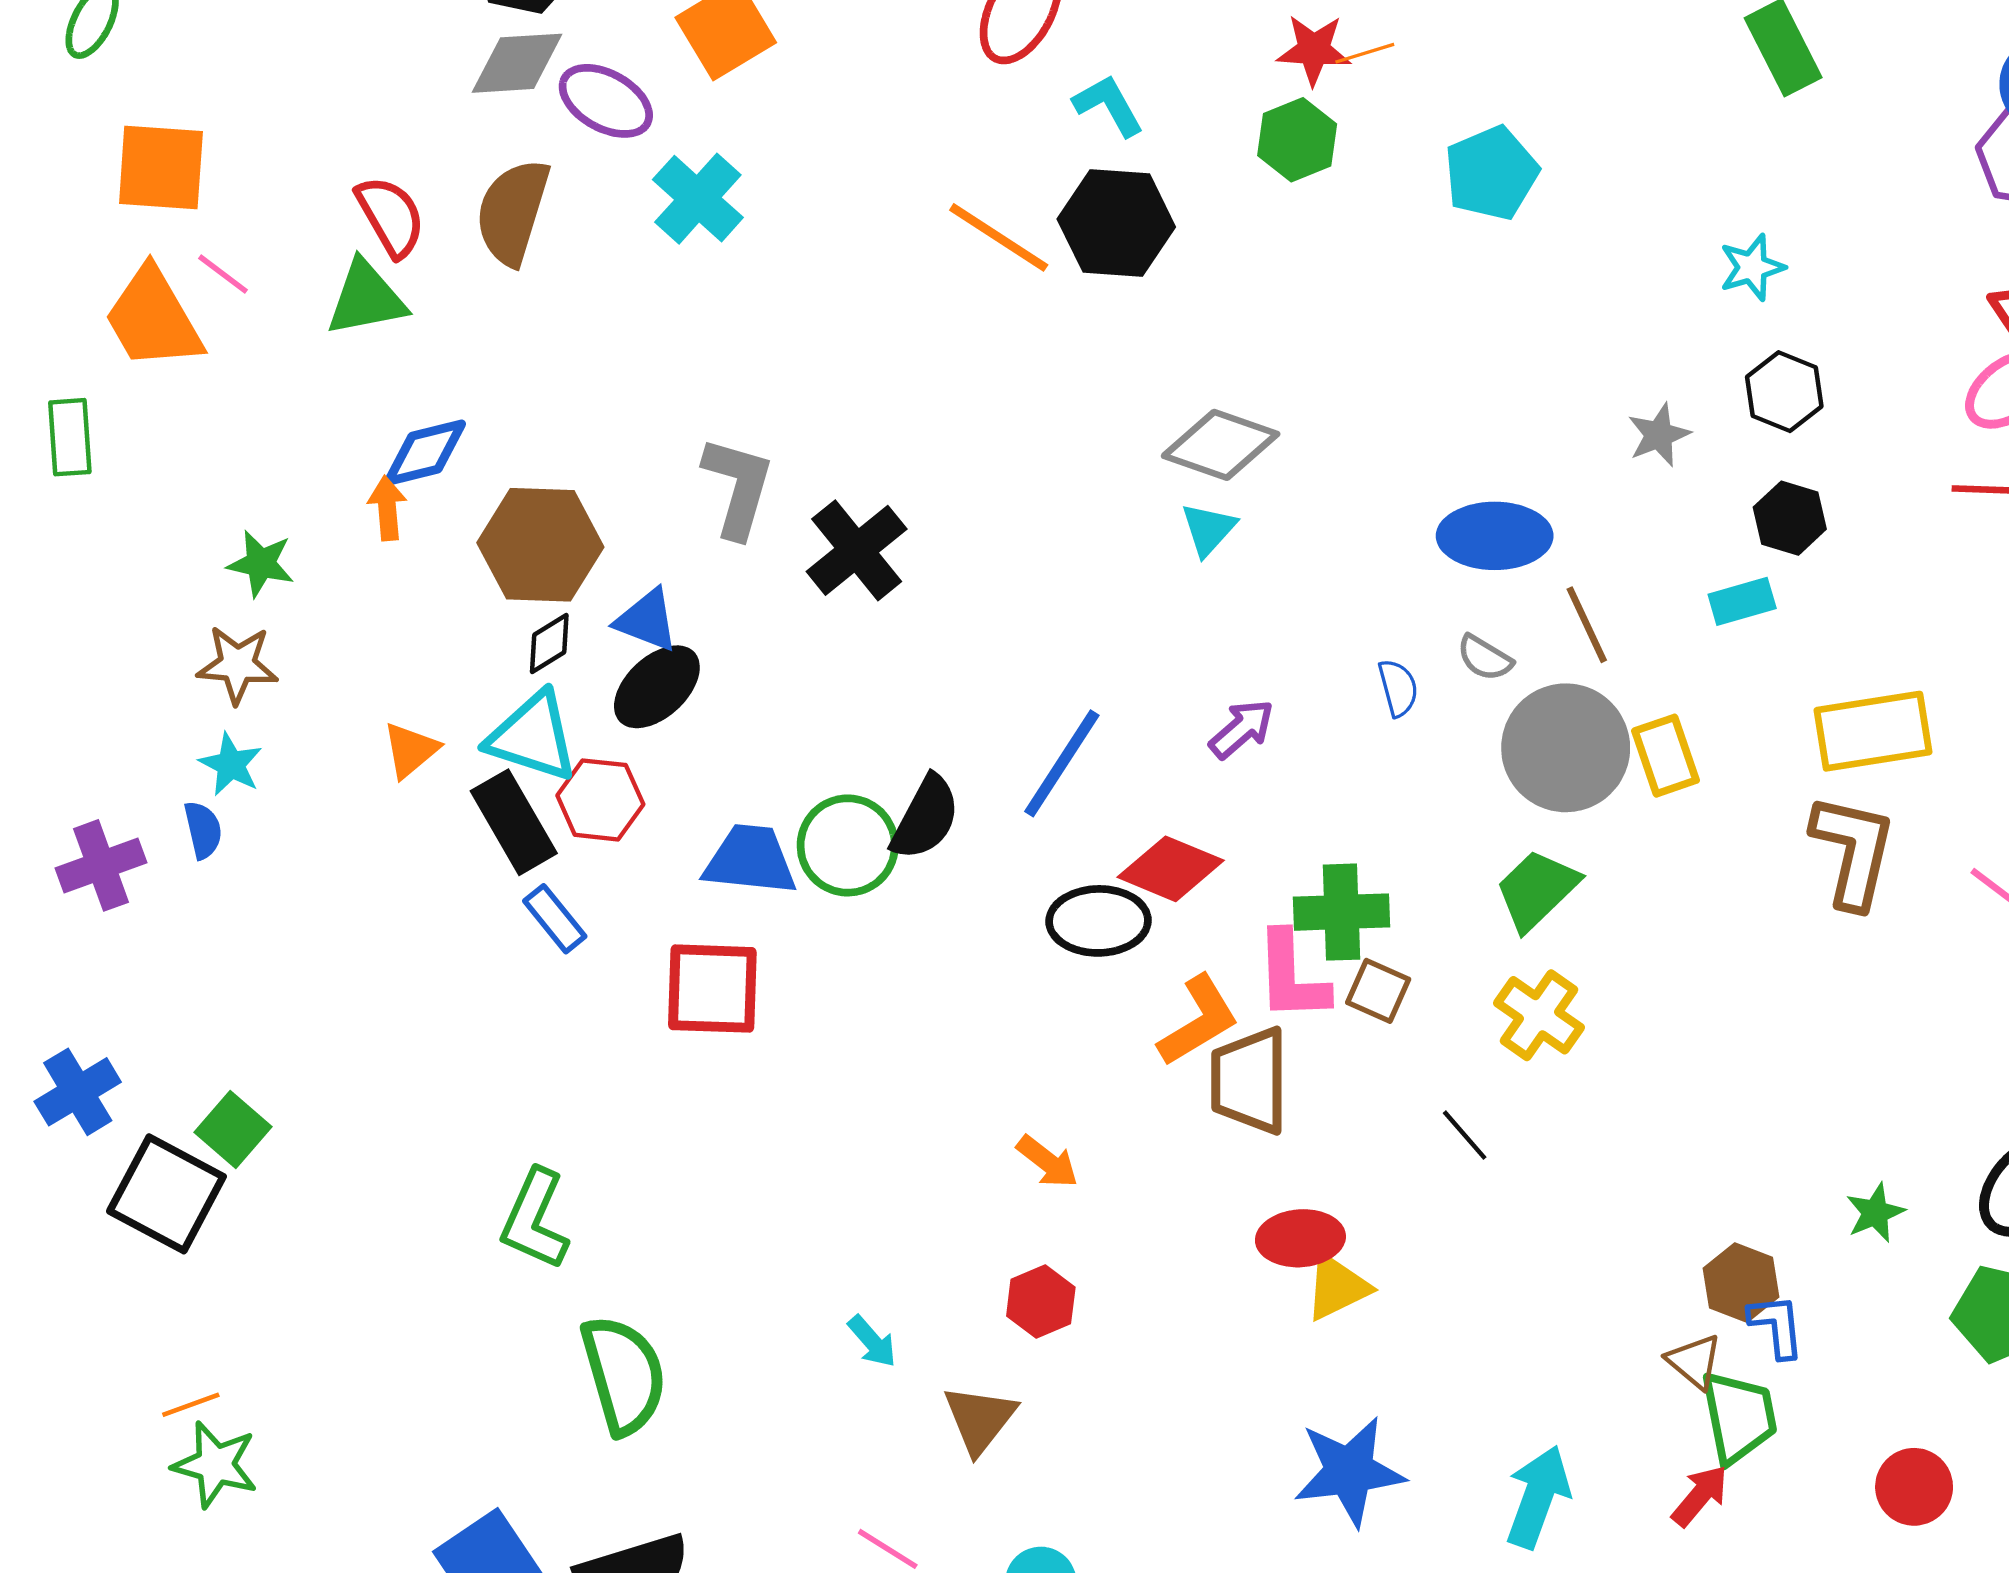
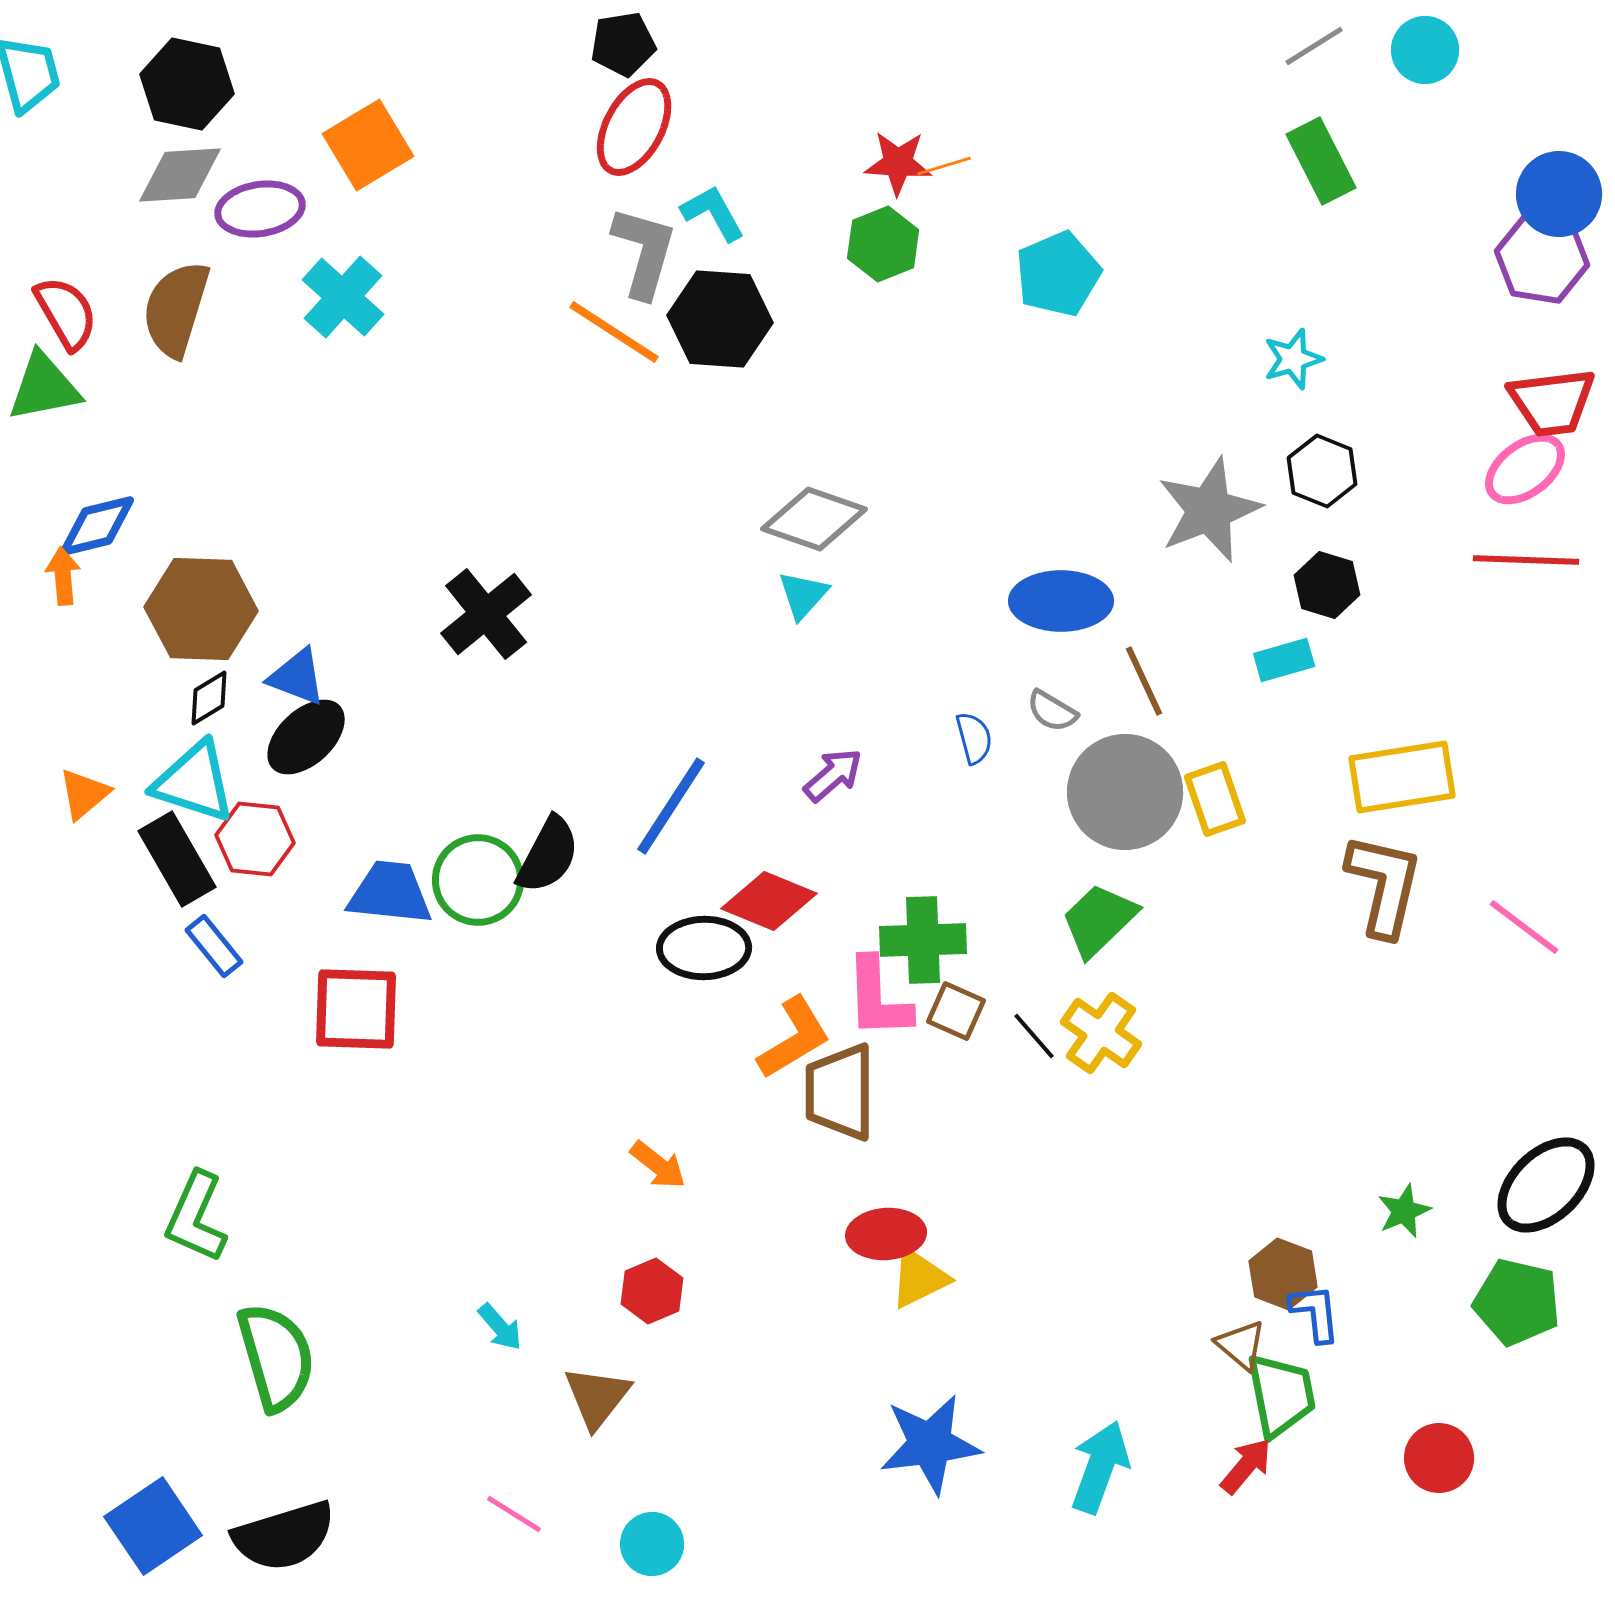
purple ellipse: (606, 101) -> (260, 209), turned -38
gray star: (1659, 435) -> (1209, 510), size x1.8
gray L-shape: (738, 487) -> (644, 252), moved
black line: (1465, 1135) -> (1034, 1036), moved

